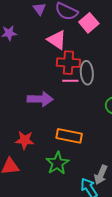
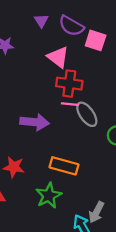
pink square: (89, 23) -> (96, 40), turned -36
gray ellipse: (87, 73) -> (87, 114), moved, turned -35

